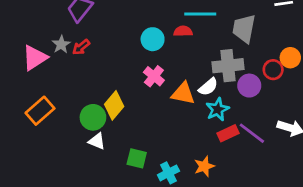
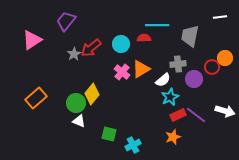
gray star: (61, 44) -> (74, 54), moved
red arrow: (81, 47) -> (91, 48), moved, size x1.5
pink triangle: (35, 58) -> (32, 40), moved
gray cross: (228, 66) -> (178, 64), size x0.7
orange triangle: (183, 93) -> (141, 69), moved, turned -42
orange star: (204, 166) -> (173, 137), moved

